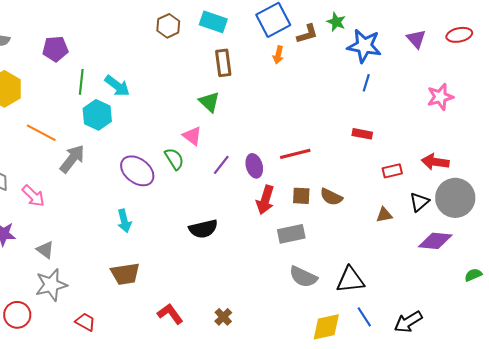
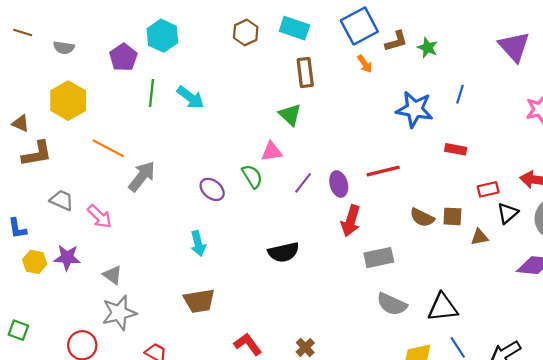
green star: (336, 22) -> (428, 48), moved
purple triangle: (416, 39) -> (514, 47), size x1.5
blue star: (364, 46) -> (415, 109), moved
purple pentagon: (55, 49) -> (123, 57), turned -30
orange arrow: (278, 55) -> (365, 64), turned -48
cyan hexagon: (97, 115) -> (162, 36), moved
pink triangle: (192, 136) -> (272, 152), turned -45
purple ellipse: (137, 171) -> (212, 189), size x0.7
brown square: (301, 196) -> (452, 216), moved
black triangle: (419, 202) -> (508, 213), moved

